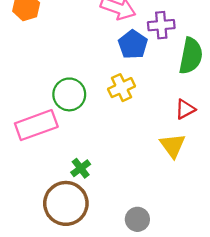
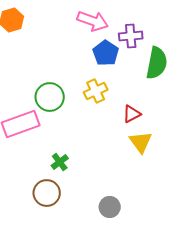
red triangle: (185, 109) -> (132, 114), moved
brown circle: (66, 203) -> (47, 193), size x0.7

